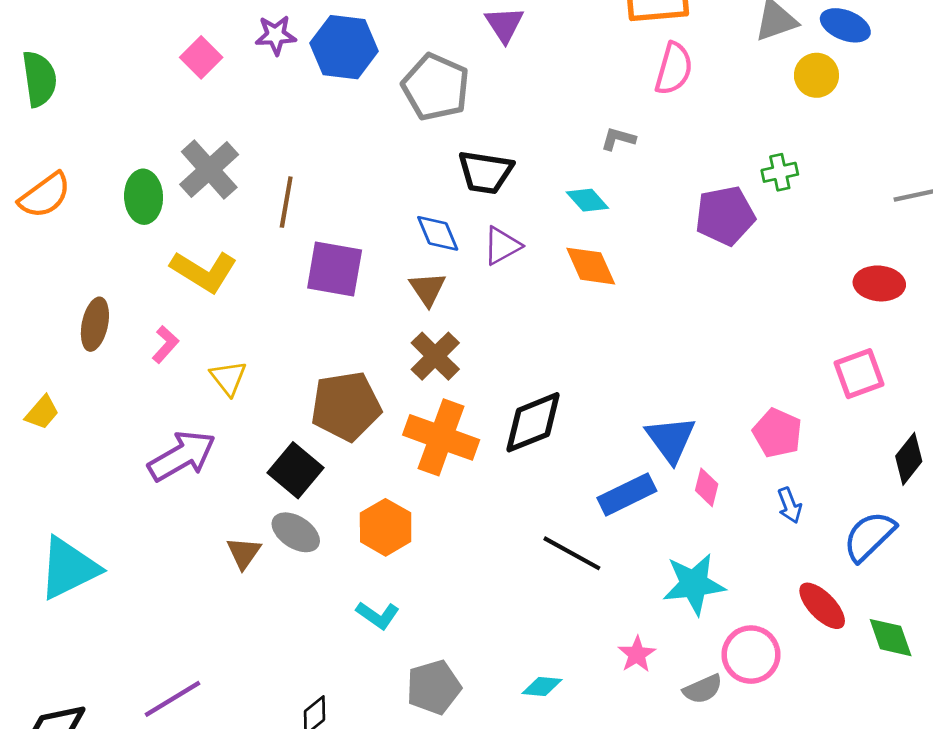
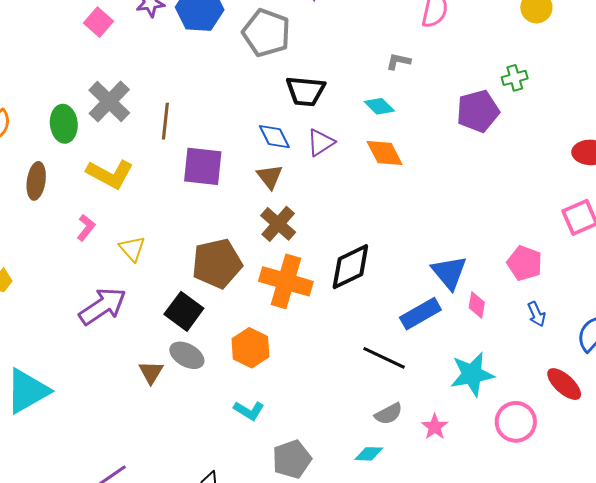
brown ellipse: (95, 324) -> (36, 181), moved
gray semicircle: (703, 689) -> (389, 414), moved

